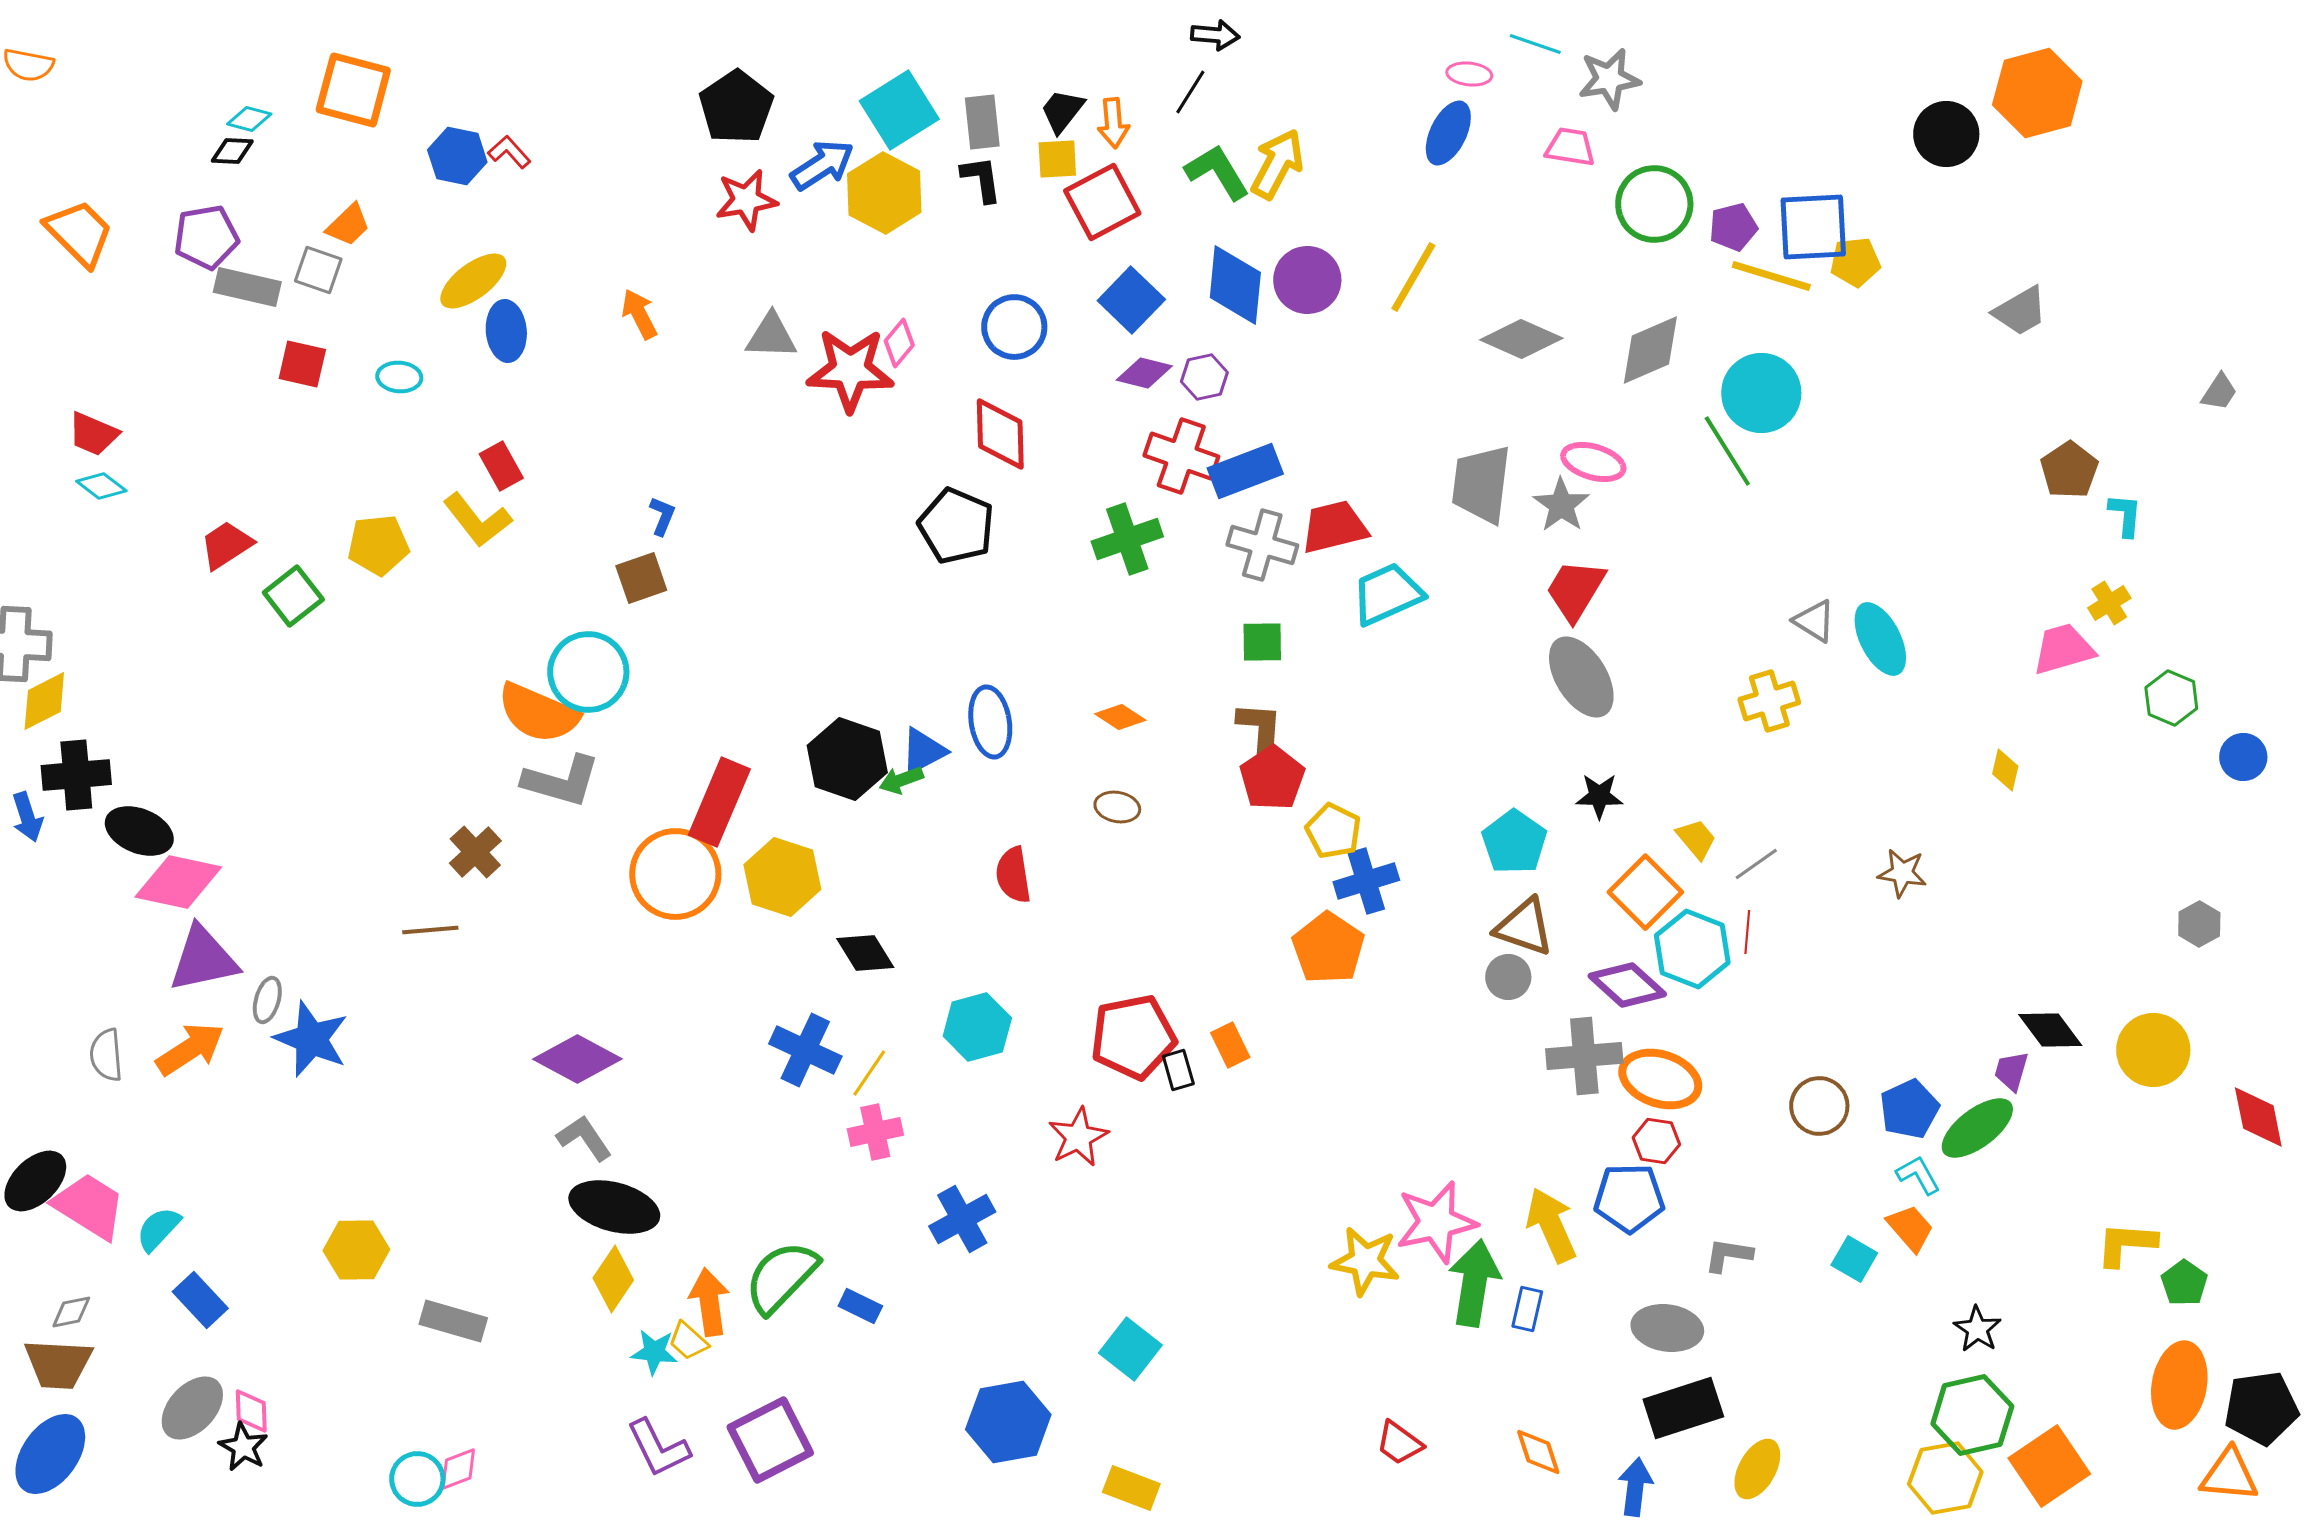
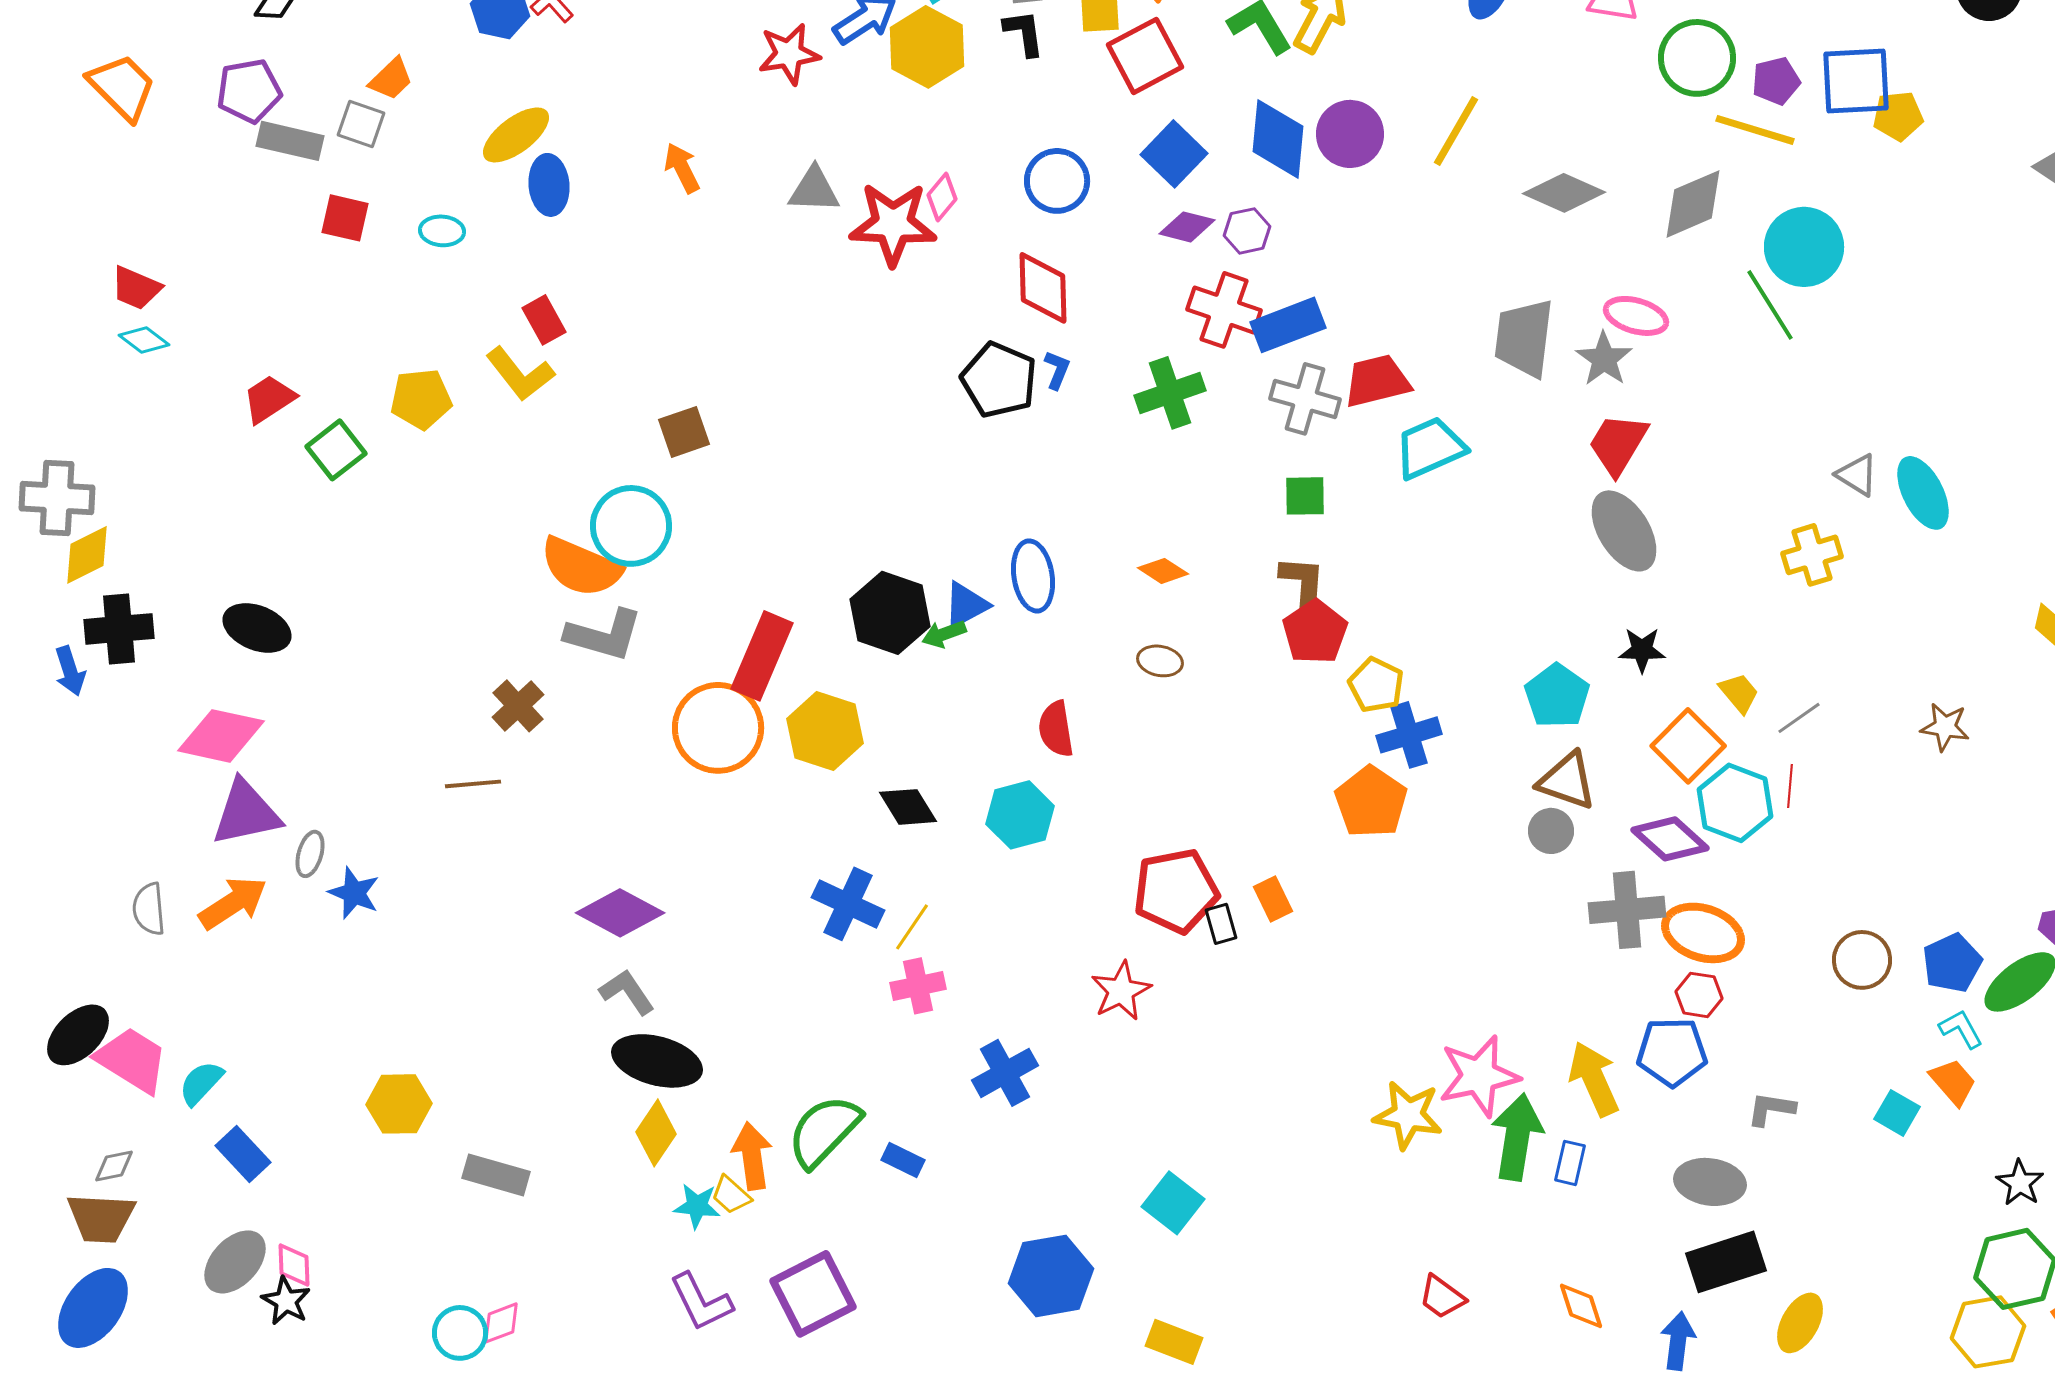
yellow line: (1771, 276) -> (1755, 130), moved
blue L-shape: (662, 516) -> (1057, 370), moved
black ellipse: (139, 831) -> (257, 628), moved
cyan hexagon: (977, 1027) -> (1020, 815), moved
blue star: (311, 1039) -> (354, 893), size x0.7

